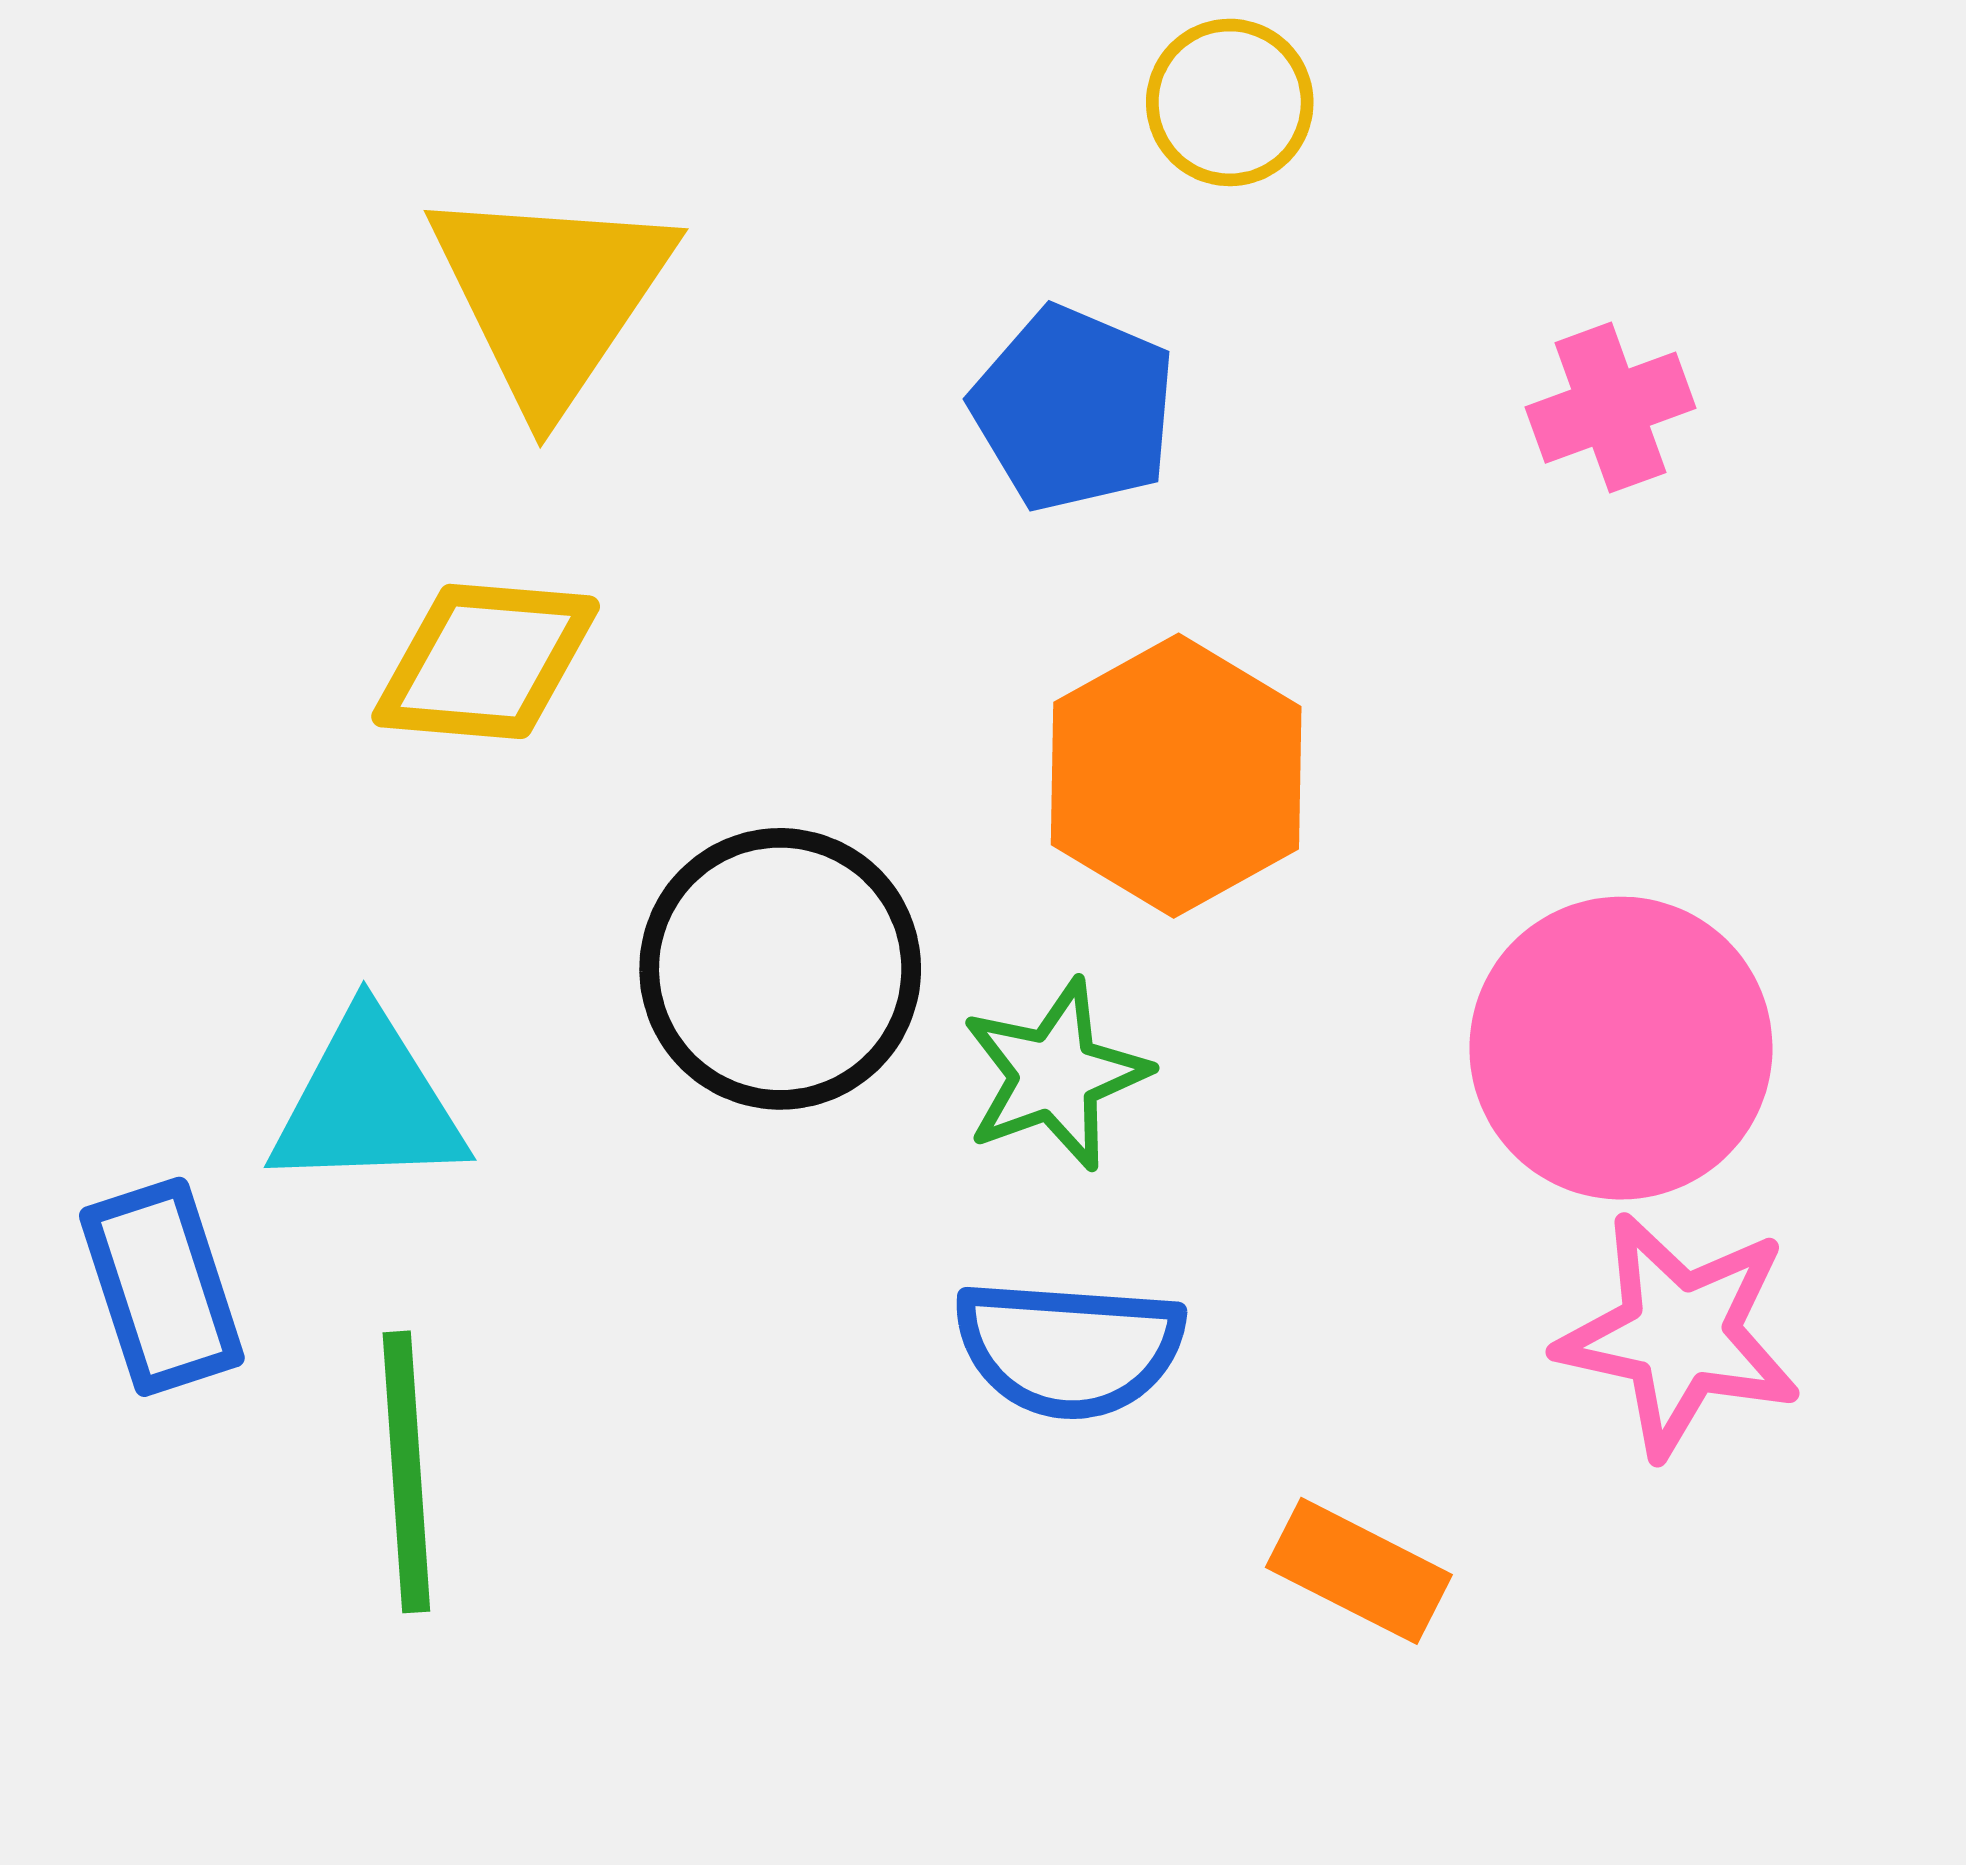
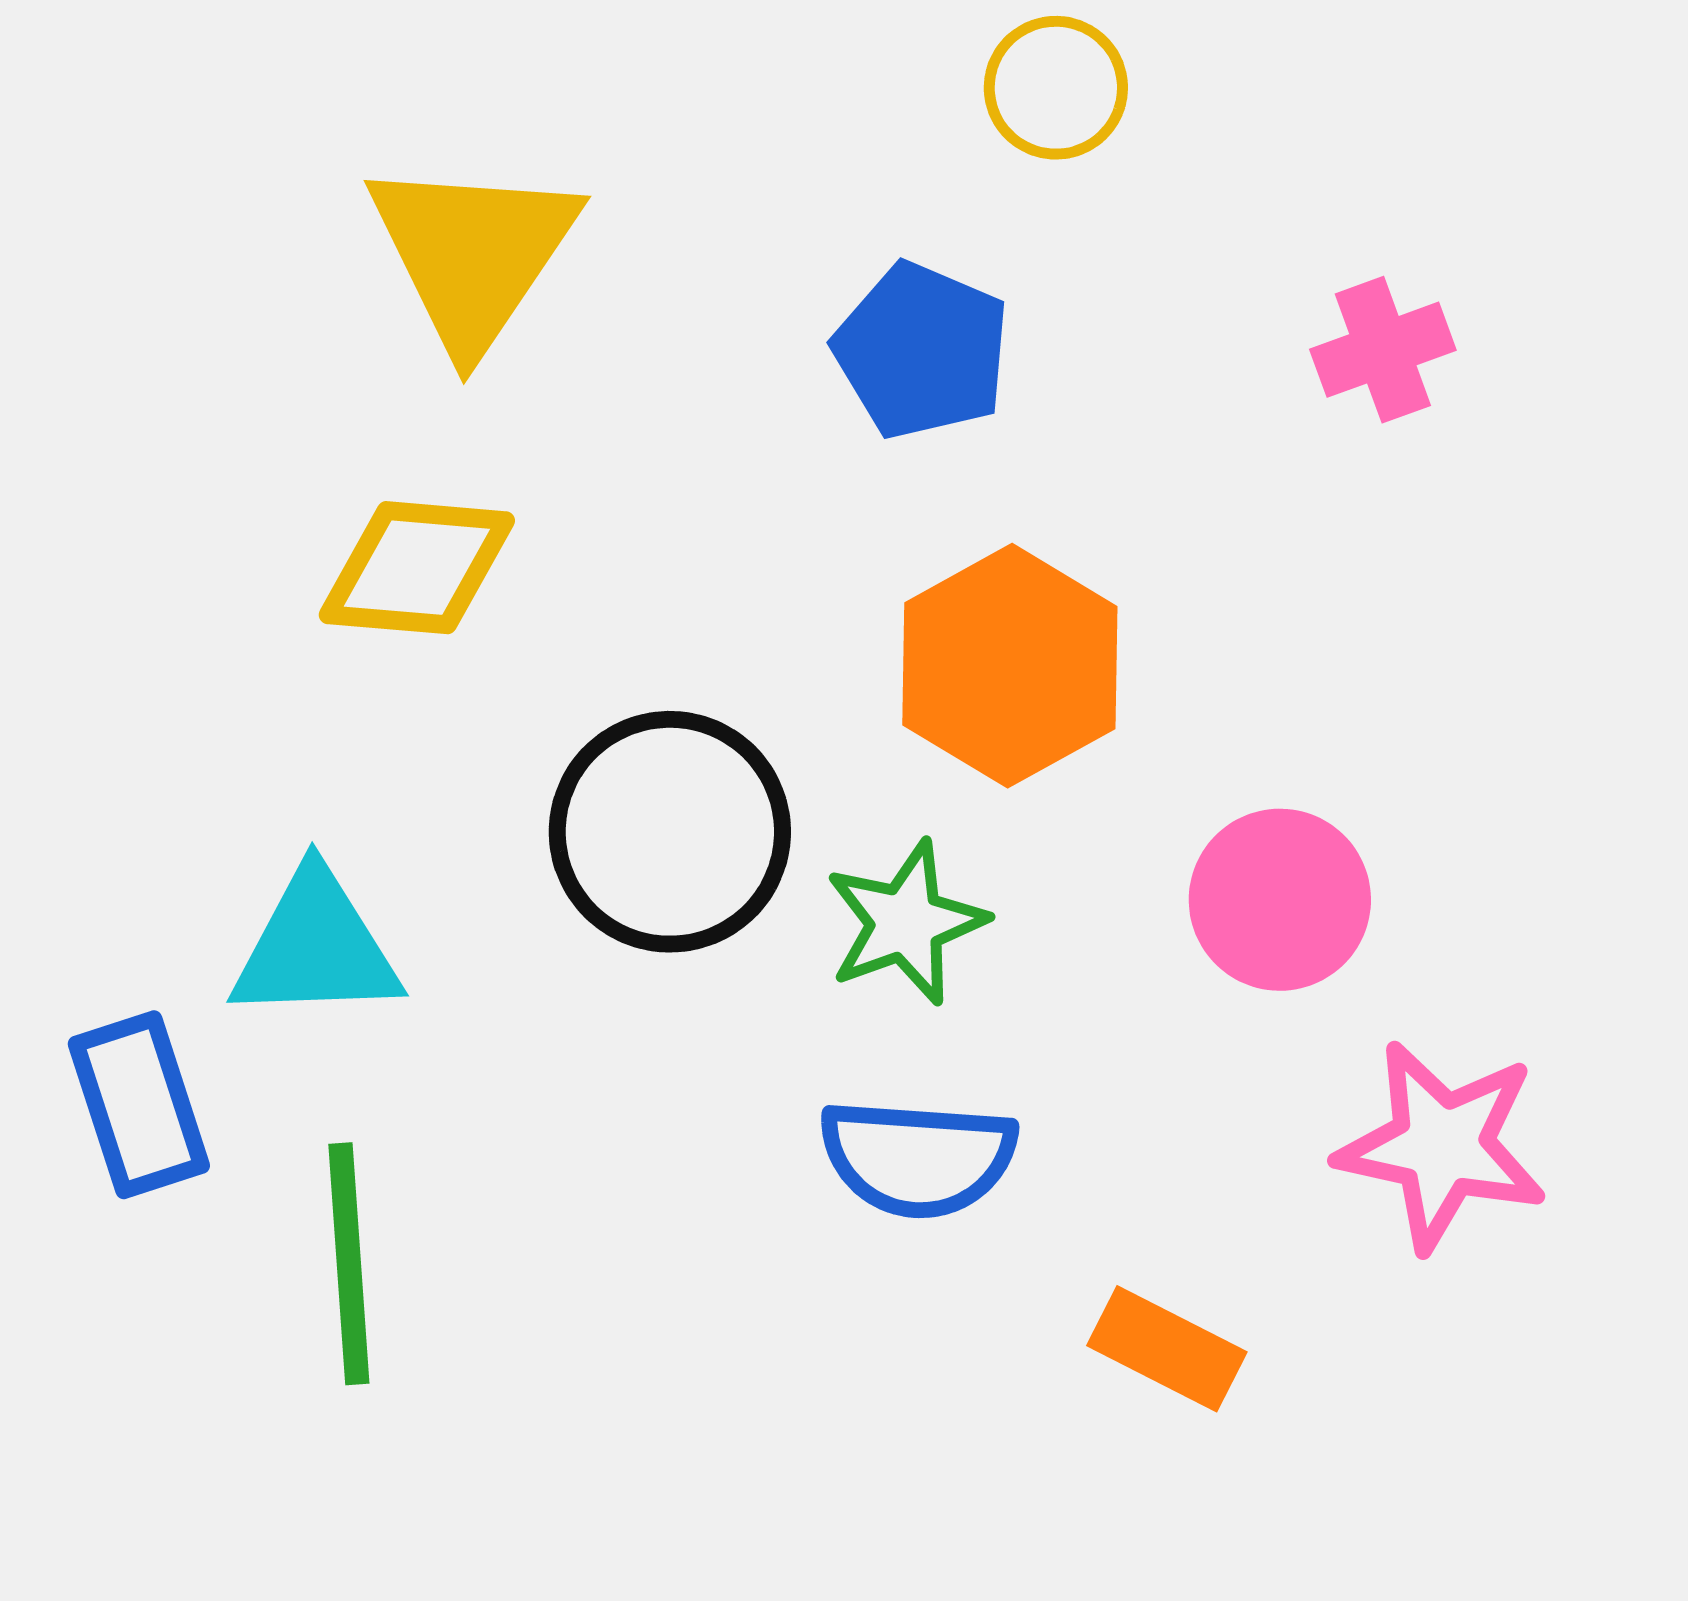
pink circle: (1621, 1048) -> (1280, 900), moved, size x0.7

